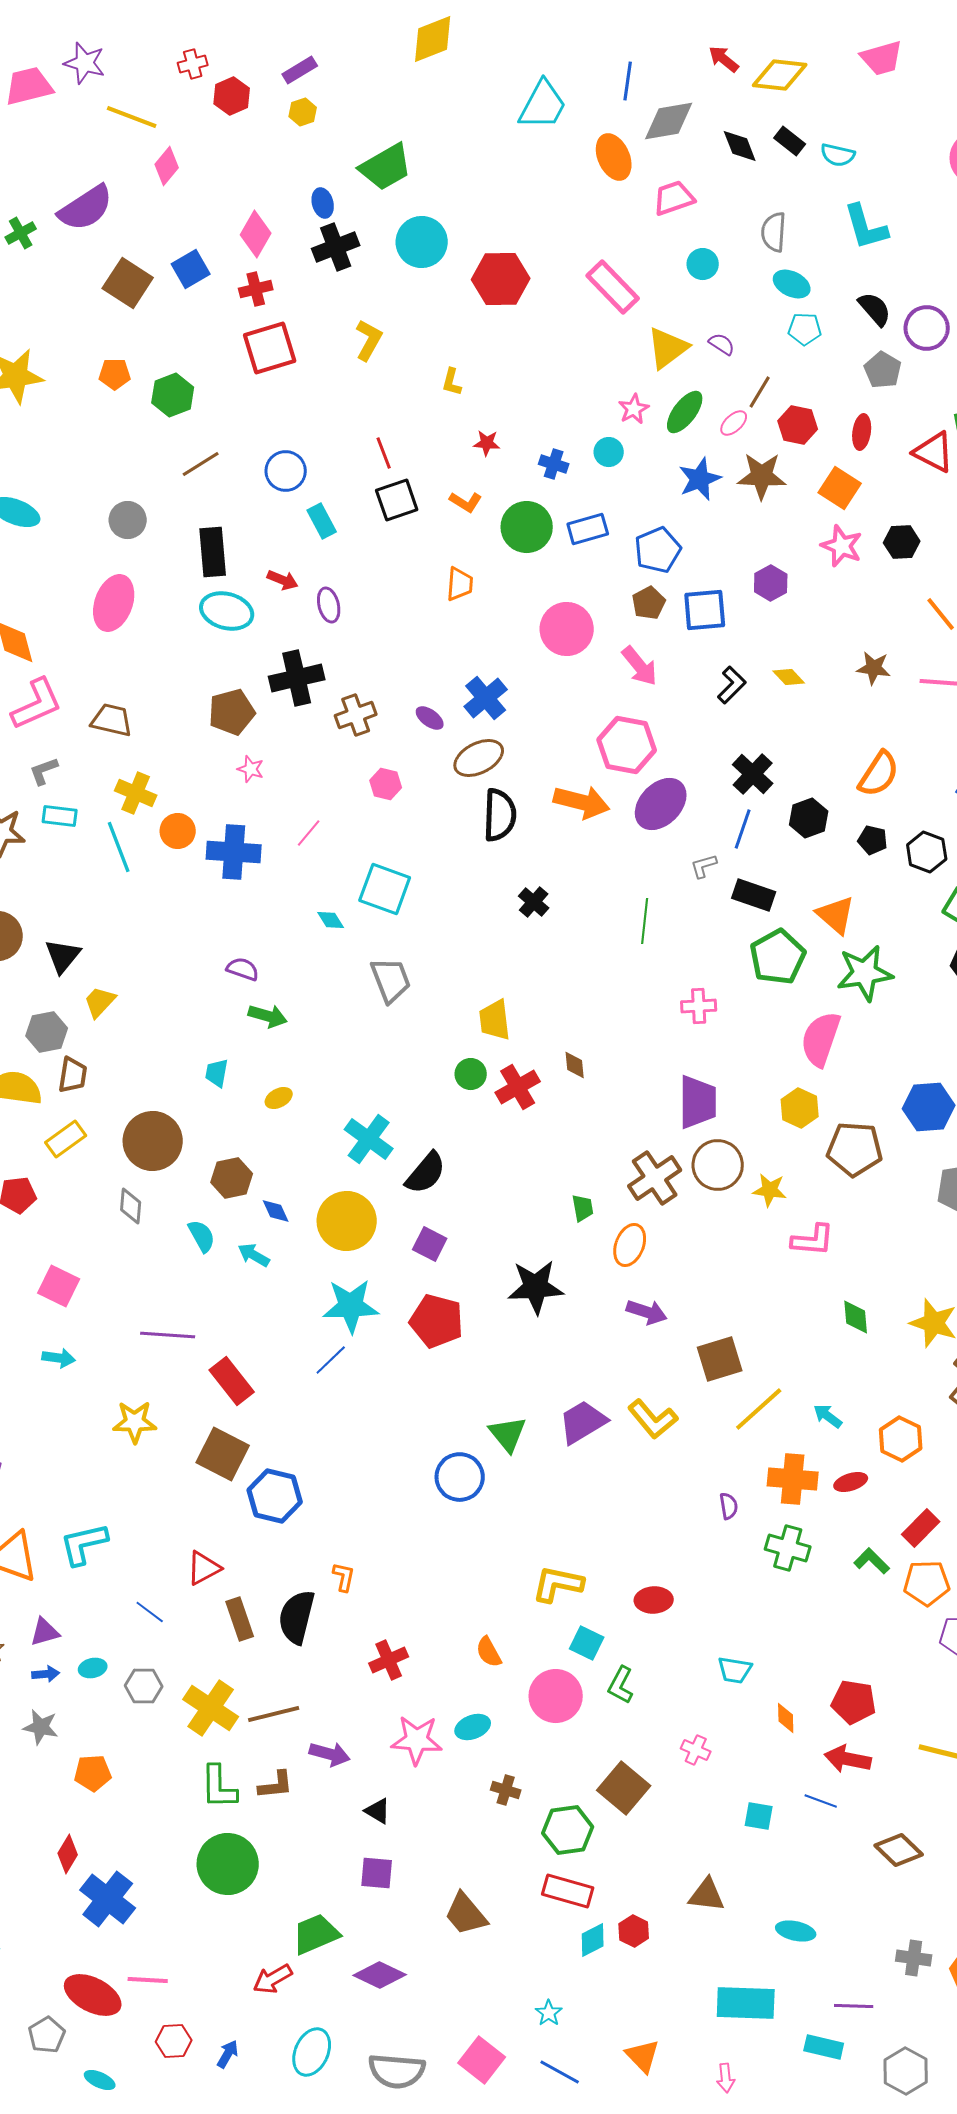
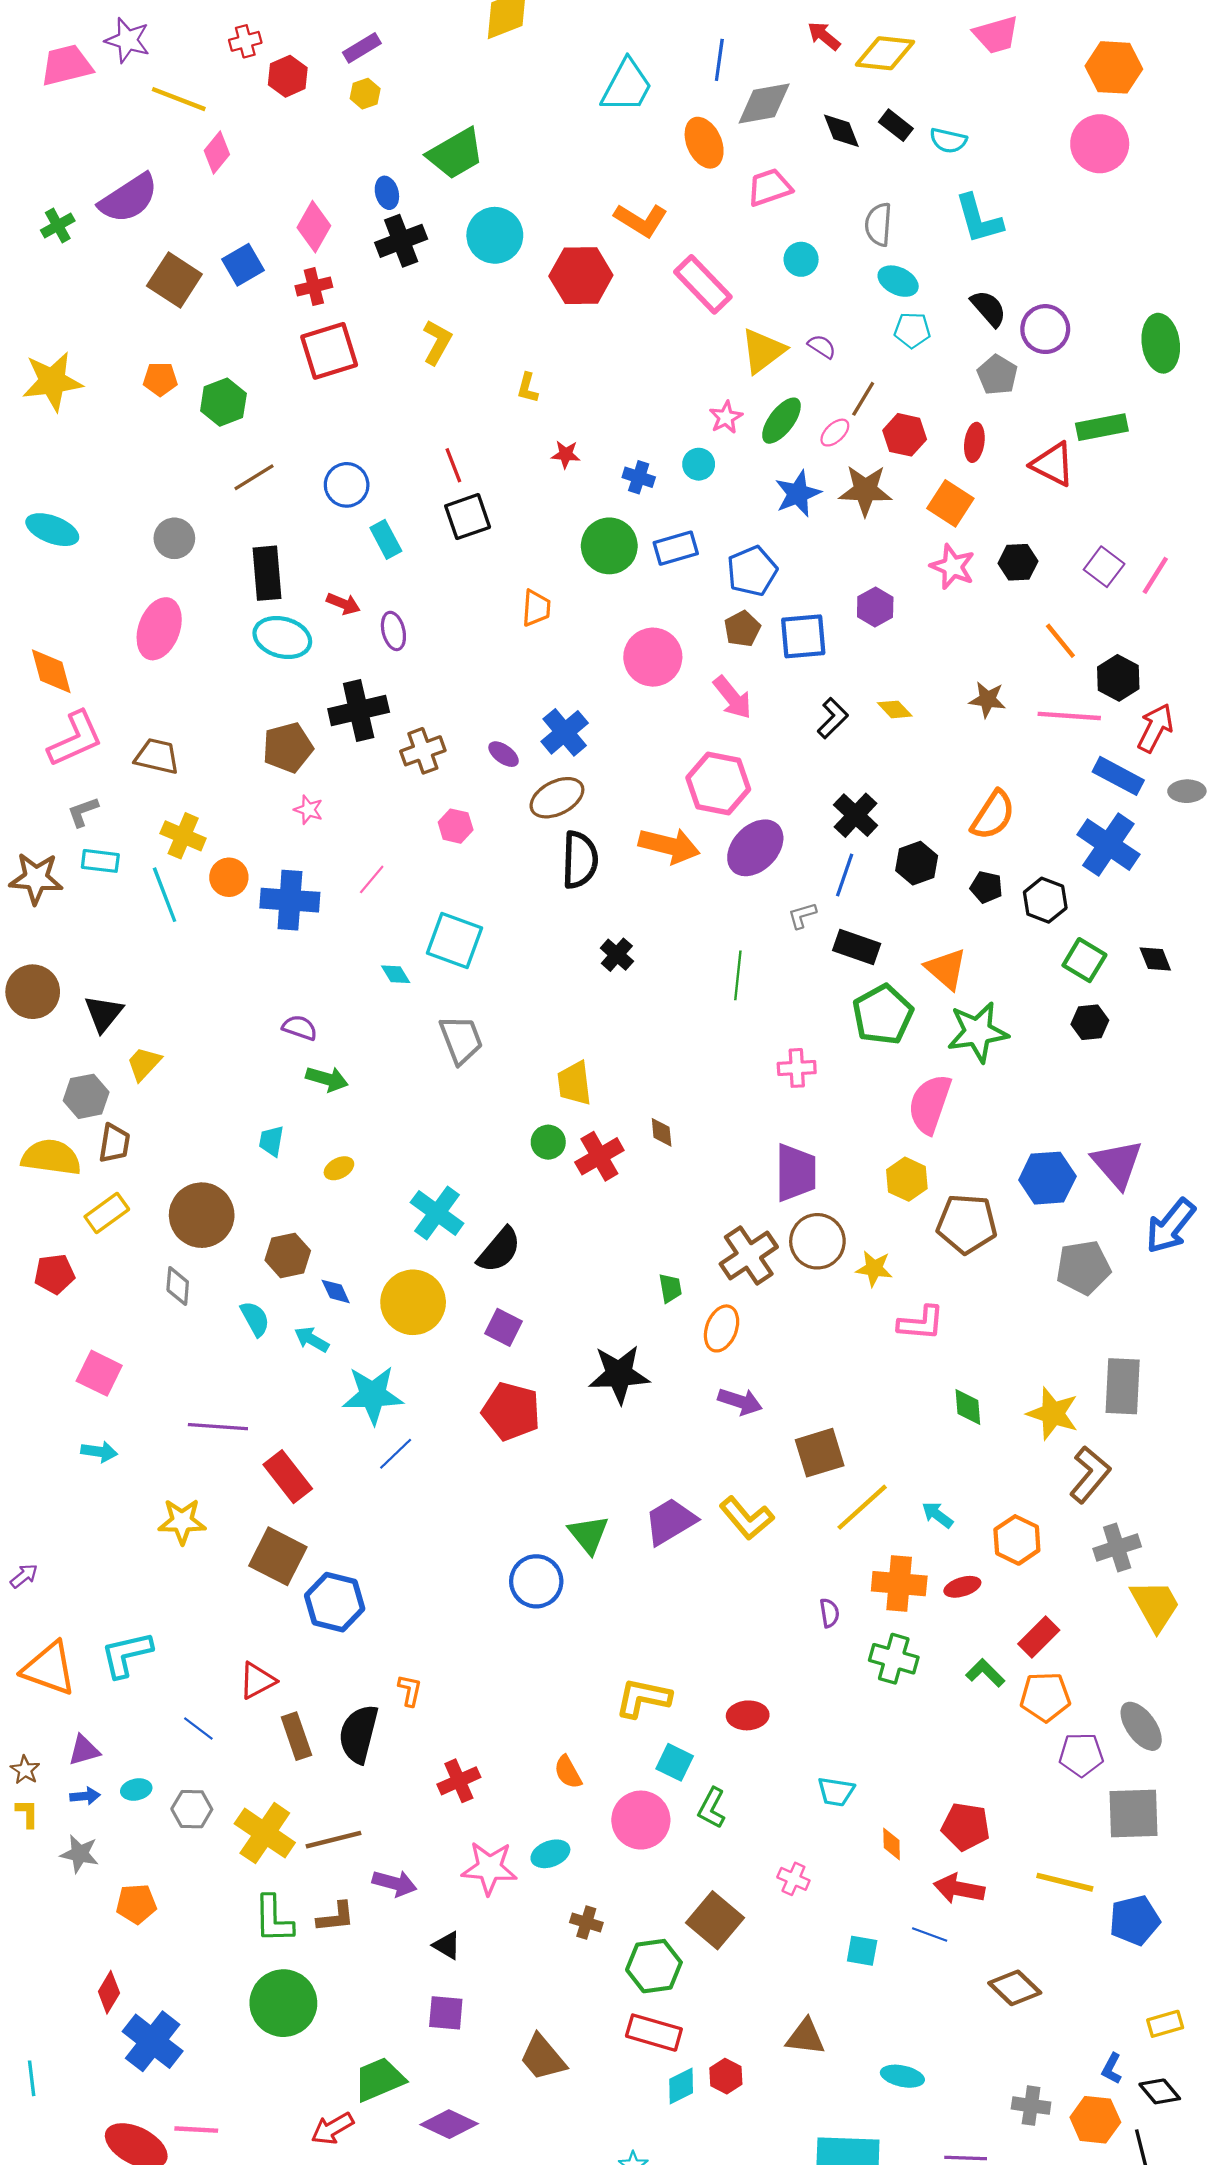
orange L-shape: (466, 502) -> (641, 220), moved, size x1.5
cyan star: (351, 1306) -> (373, 1395), moved

